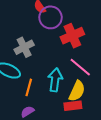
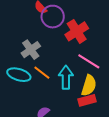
orange line: (29, 87) -> (42, 73), moved, turned -60

